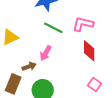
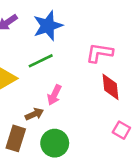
green line: (53, 28) -> (41, 61), moved, turned -48

